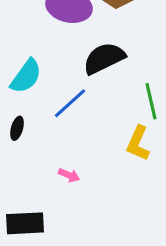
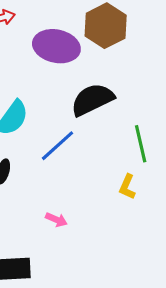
yellow L-shape: (138, 143) -> (127, 187), size x0.7

